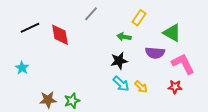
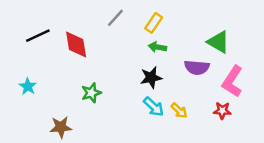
yellow rectangle: (139, 18) -> (154, 23), moved
pink L-shape: (183, 64) -> (232, 81), turned -120
green star: (72, 101) -> (91, 93), moved

